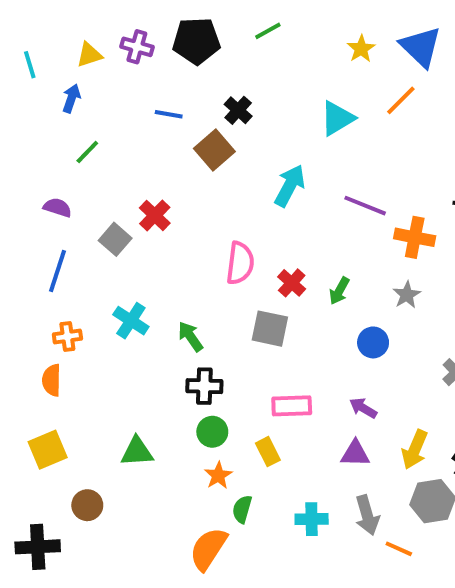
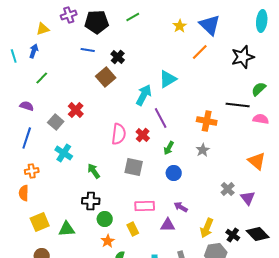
purple cross: (137, 47) -> (69, 15), moved, turned -35
cyan line: (30, 65) -> (14, 56), moved
blue line: (169, 114) -> (88, 50), moved
cyan triangle: (337, 118) -> (168, 79), moved
purple line: (365, 206) -> (161, 118), moved, turned 40
red cross: (292, 283) -> (143, 135), moved
cyan cross: (131, 321) -> (64, 153), moved
blue circle: (373, 342) -> (174, 173), moved
black cross: (204, 386) -> (91, 201), moved
yellow square: (48, 450) -> (40, 222), moved
purple triangle: (355, 454) -> (168, 225), moved

